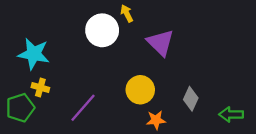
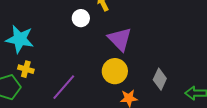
white circle: (102, 30) -> (81, 18), size x0.6
purple triangle: (160, 43) -> (120, 39), moved

